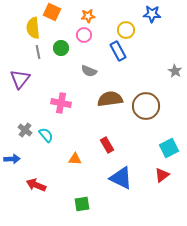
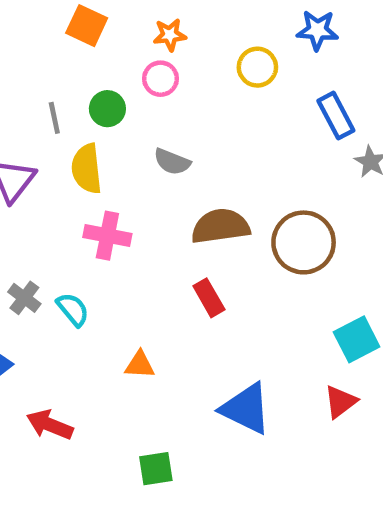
yellow semicircle: (33, 28) -> (87, 169), moved
blue rectangle: (118, 51) -> (336, 116), moved
red rectangle: (107, 145) -> (209, 298), moved

